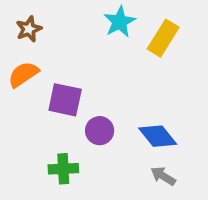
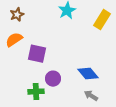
yellow rectangle: (163, 38) -> (102, 20), moved
purple circle: (100, 131) -> (53, 79), moved

